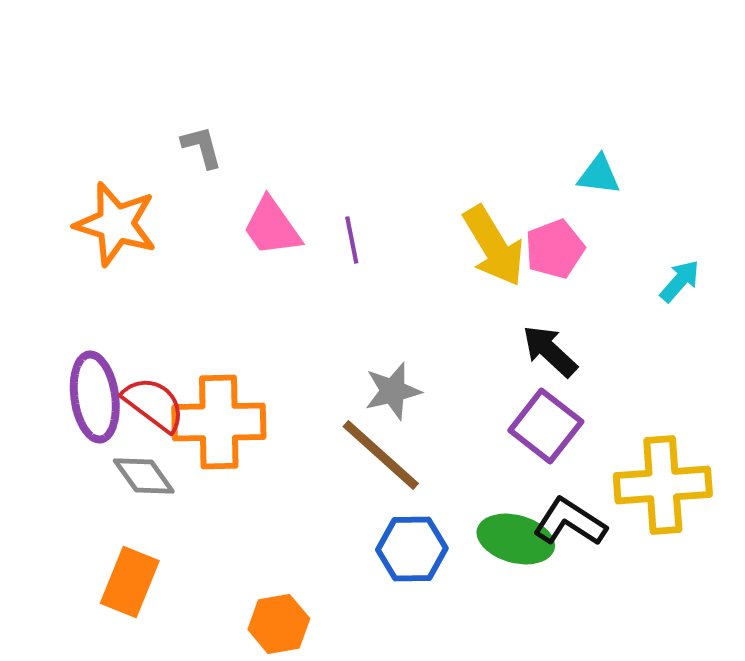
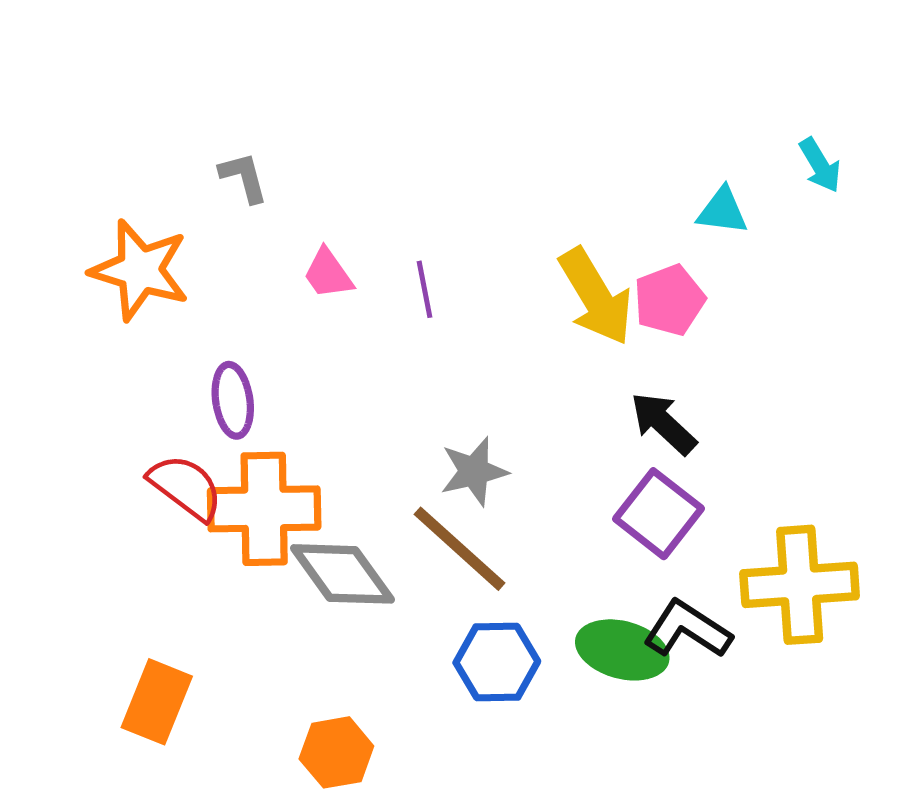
pink trapezoid: (272, 227) -> (328, 274), size x0.7
cyan arrow: (680, 281) -> (820, 165), moved, turned 108
purple ellipse: (95, 397) -> (233, 400), moved, size x0.7
gray diamond: (144, 476) -> (343, 574), moved, size x1.4

